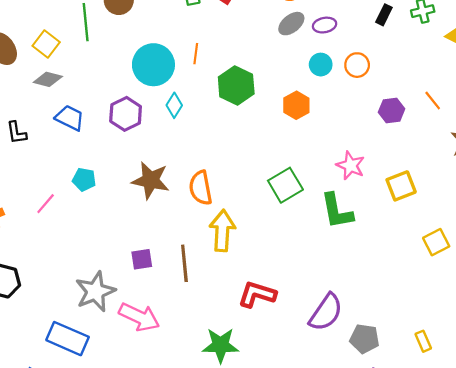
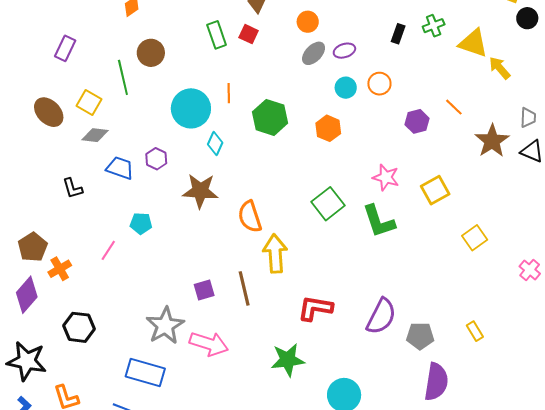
purple hexagon: (126, 114) -> (156, 159), moved, size x0.7
brown star: (151, 180) -> (200, 191), moved

